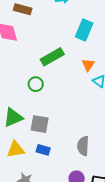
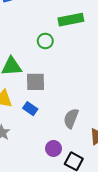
gray square: (40, 124) -> (36, 82), turned -30

